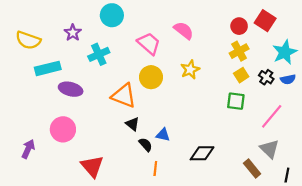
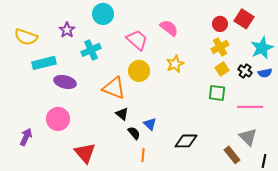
pink line: (272, 116) -> (250, 107), turned 50
blue triangle: (163, 135) -> (150, 124), turned 32

